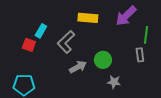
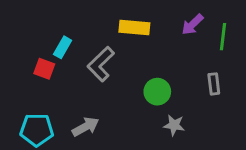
purple arrow: (126, 16) -> (192, 24), size x0.7
green line: (146, 35) -> (223, 37), moved
gray arrow: (78, 67) -> (86, 127), moved

